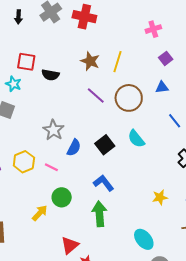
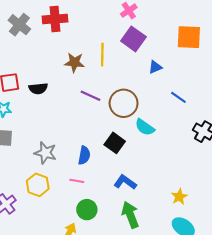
purple square: (166, 58) -> (133, 39), moved, size x1.6
brown circle: (129, 98) -> (124, 103), moved
gray star: (53, 130) -> (45, 153), moved
pink line: (51, 167) -> (77, 181), moved
yellow star: (160, 197) -> (179, 197), moved

